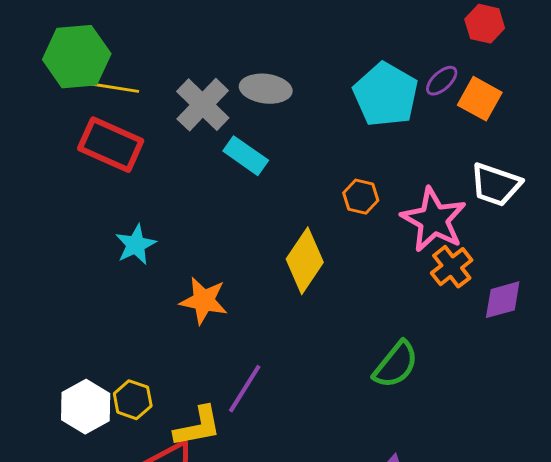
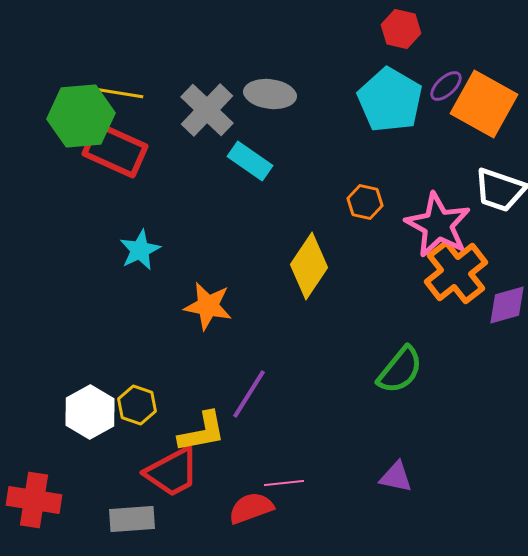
red hexagon: (485, 24) -> (401, 29), moved
green hexagon: (77, 57) -> (81, 116), moved
orange square: (480, 99) -> (484, 104), size x1.5
orange cross: (452, 267) -> (456, 272), size x1.5

